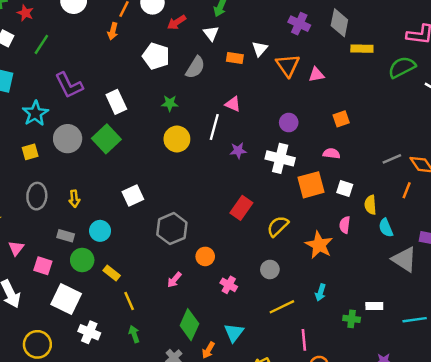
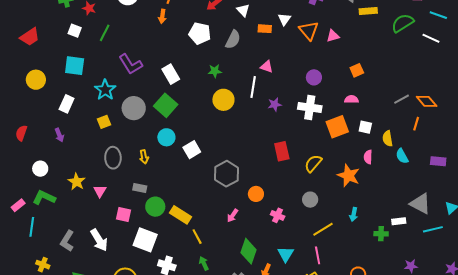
red rectangle: (241, 208) -> (282, 151), turned -42
cyan circle: (100, 231) -> (166, 137), moved
pink triangle: (16, 248) -> (100, 191), moved
gray triangle: (404, 259) -> (420, 204), moved
yellow rectangle: (112, 273) -> (180, 215), size x1.5
pink line: (304, 340) -> (318, 255), moved

